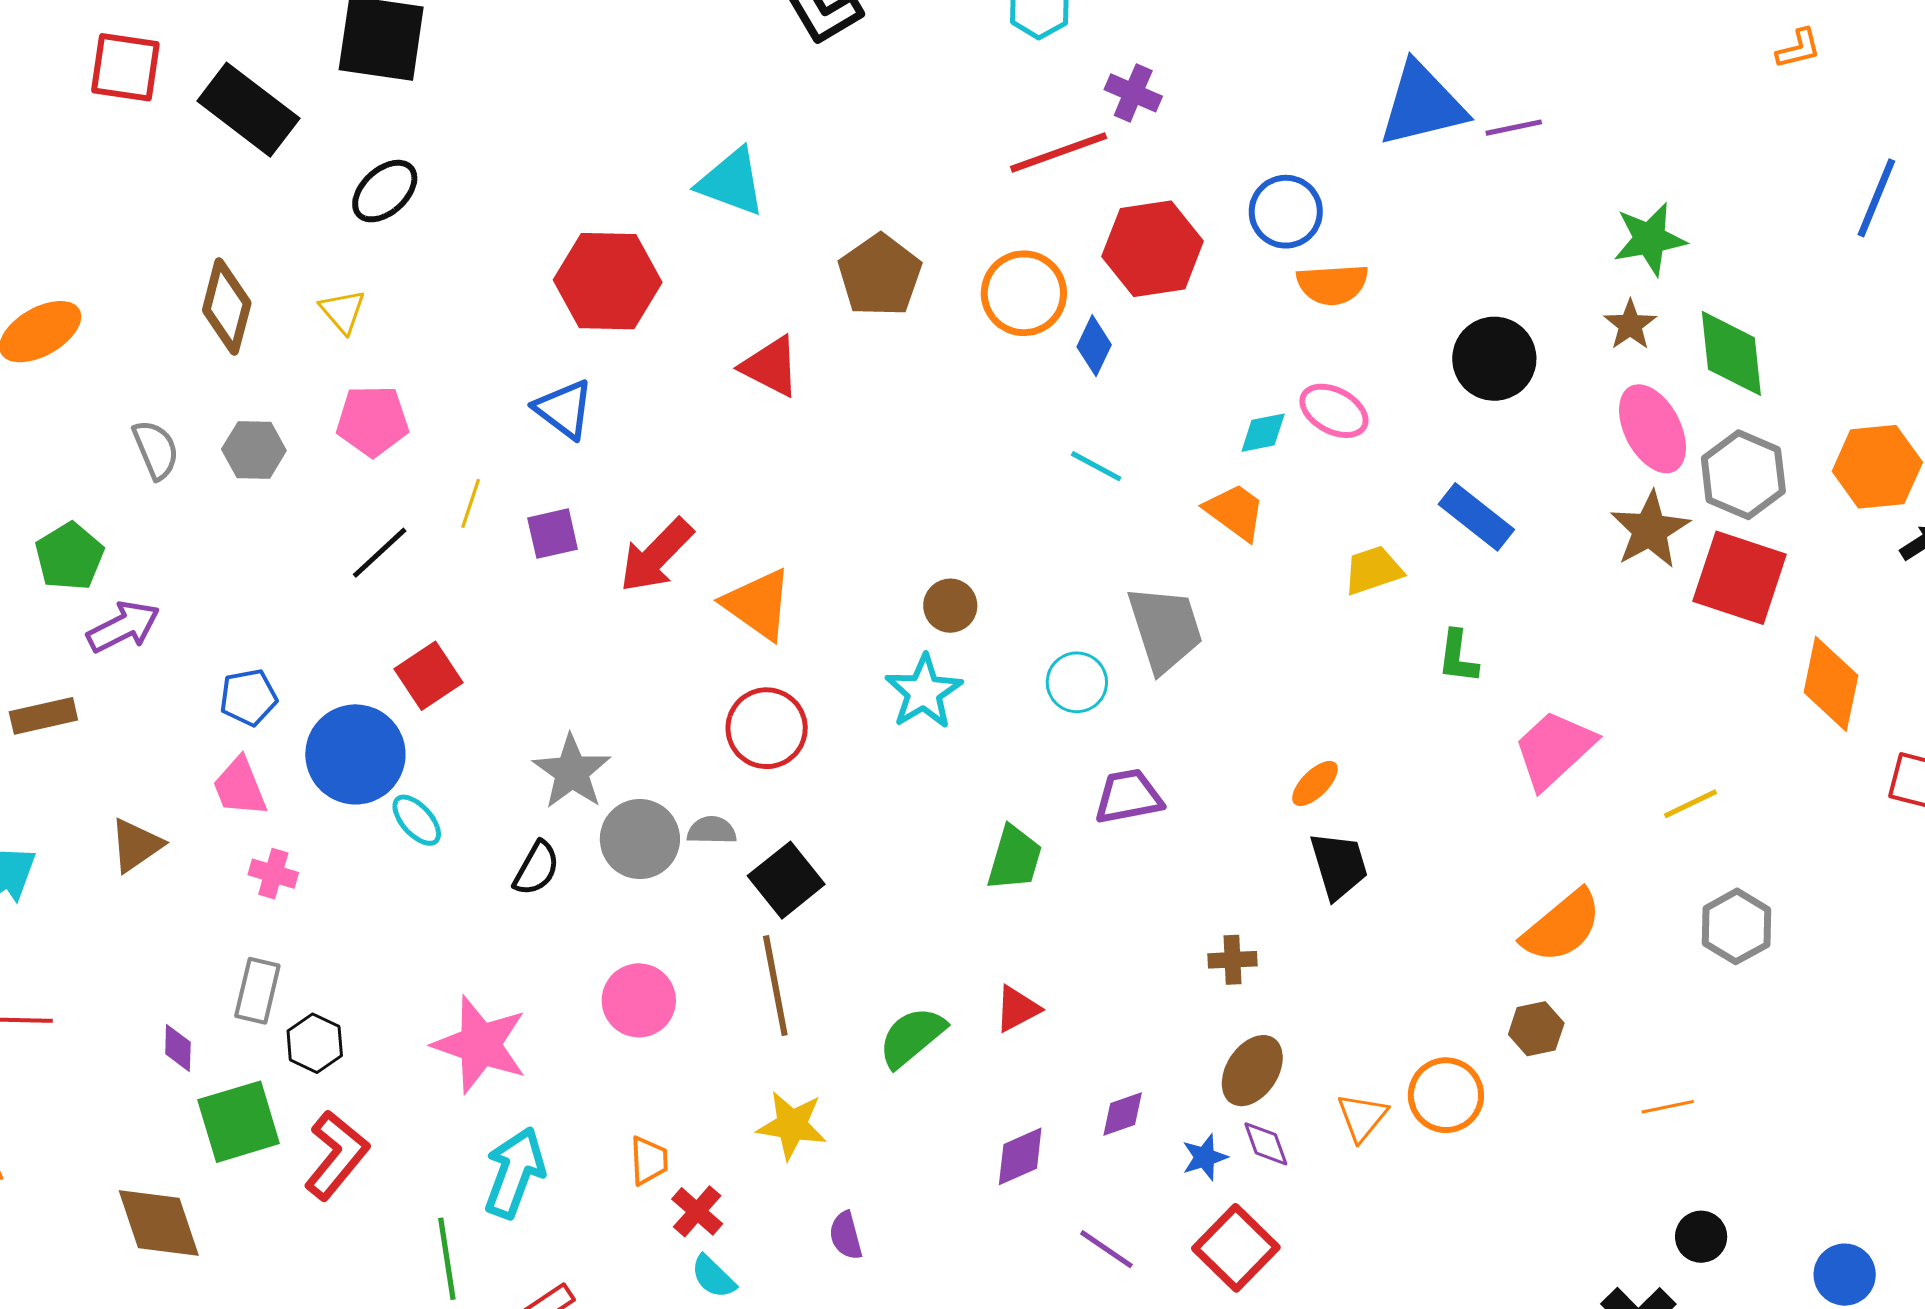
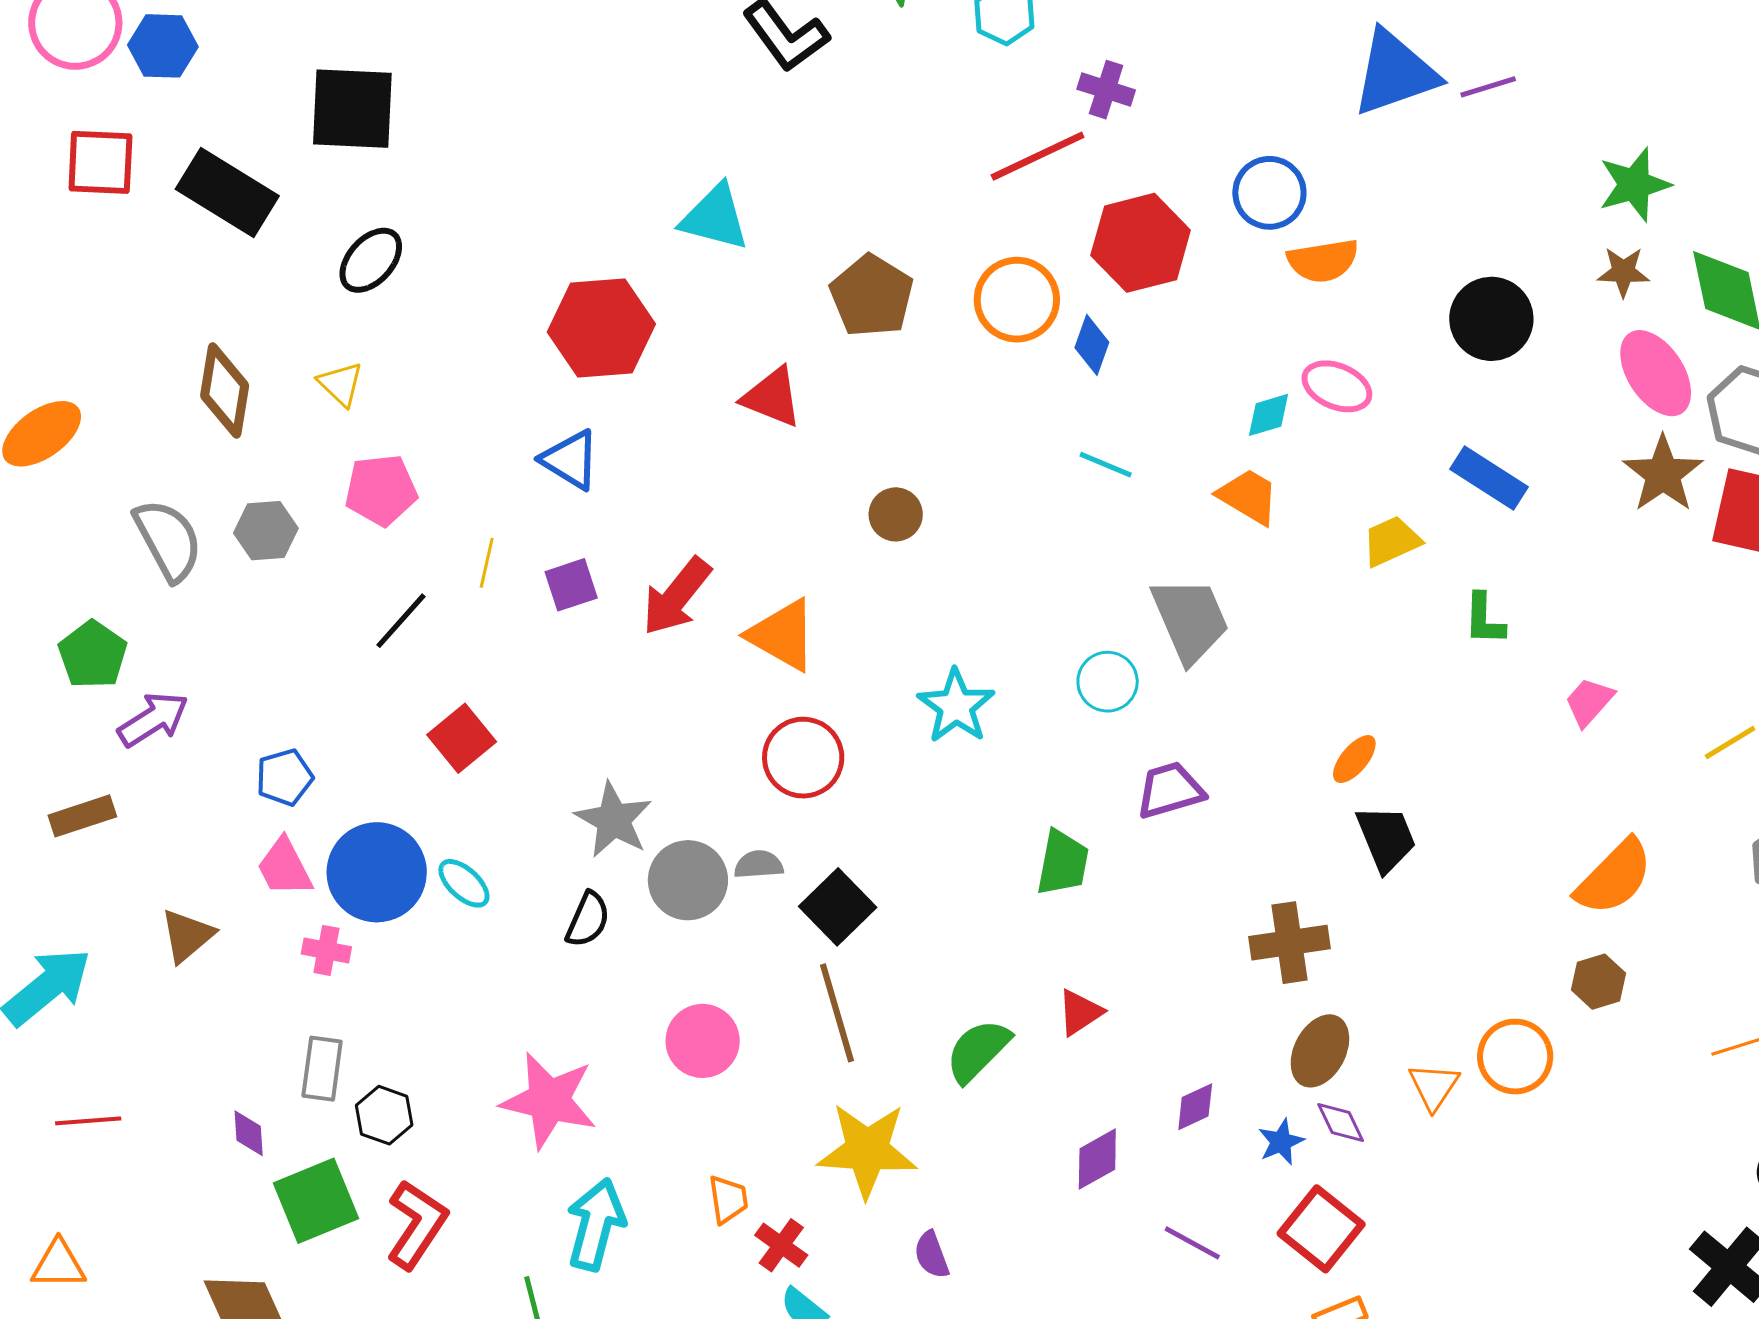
brown star: (1630, 325) -> (1623, 272), turned -30
gray semicircle: (156, 450) -> (168, 540), size x1.4
brown circle: (950, 606) -> (896, 514), moved
pink trapezoid: (1554, 749) -> (1589, 702), size x0.6
blue circle: (355, 754) -> (377, 872), moved
brown cross: (1233, 960) -> (1289, 943), size x1.6
yellow star: (792, 1125) -> (867, 1150), size x1.4

